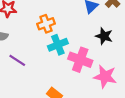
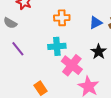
orange cross: (46, 24) -> (62, 18), moved

